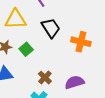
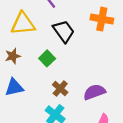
orange cross: (81, 42) -> (102, 19), moved
green square: (26, 49) -> (47, 58), moved

